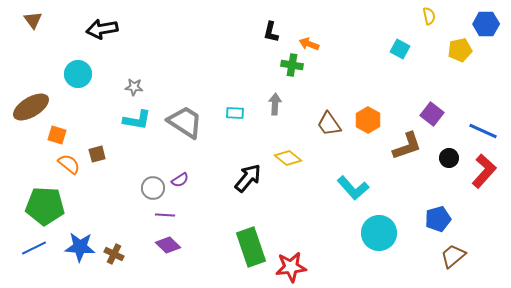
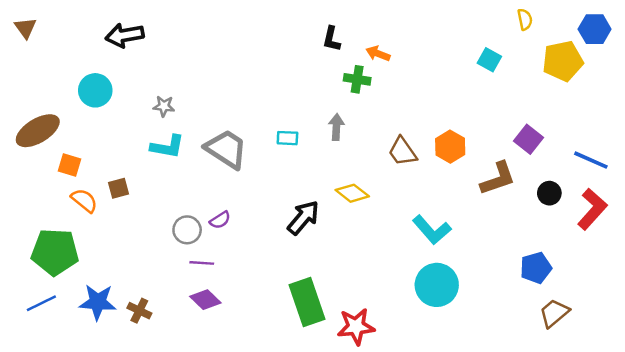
brown triangle: (33, 20) -> (25, 28), moved
yellow pentagon: (460, 50) -> (563, 61), size x1.4
cyan circle: (379, 233) -> (437, 285), moved

